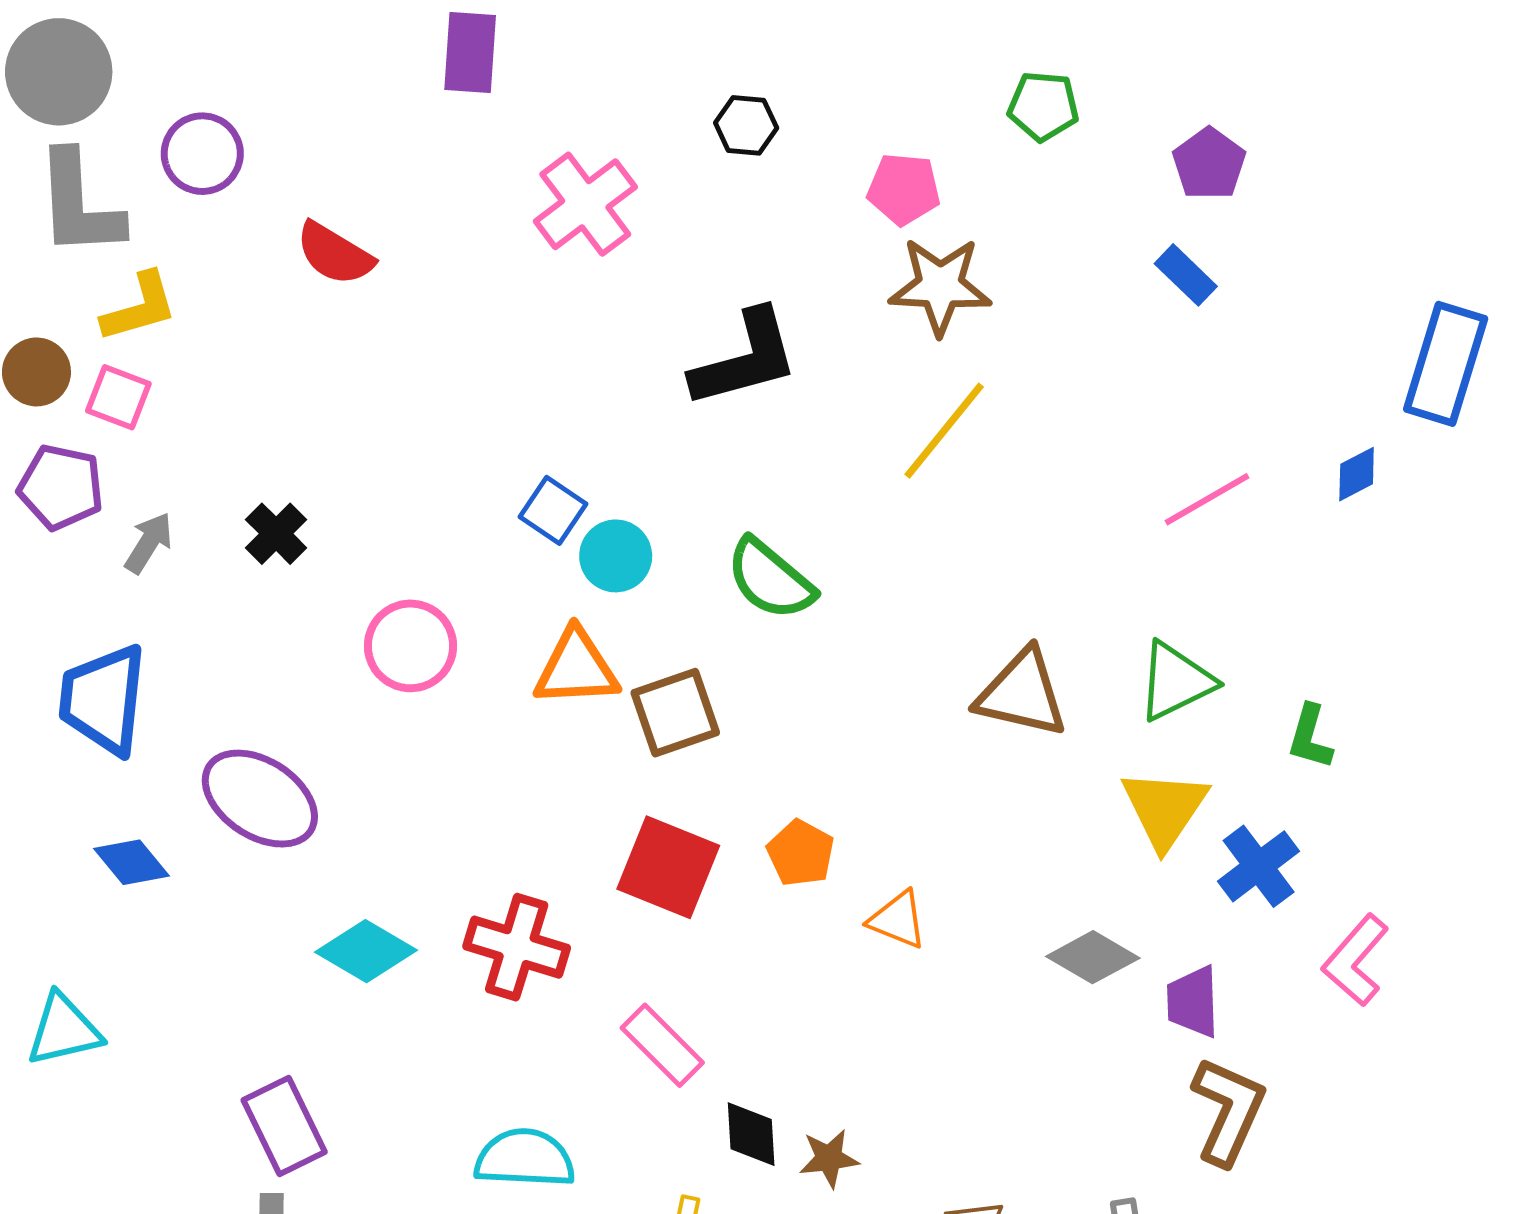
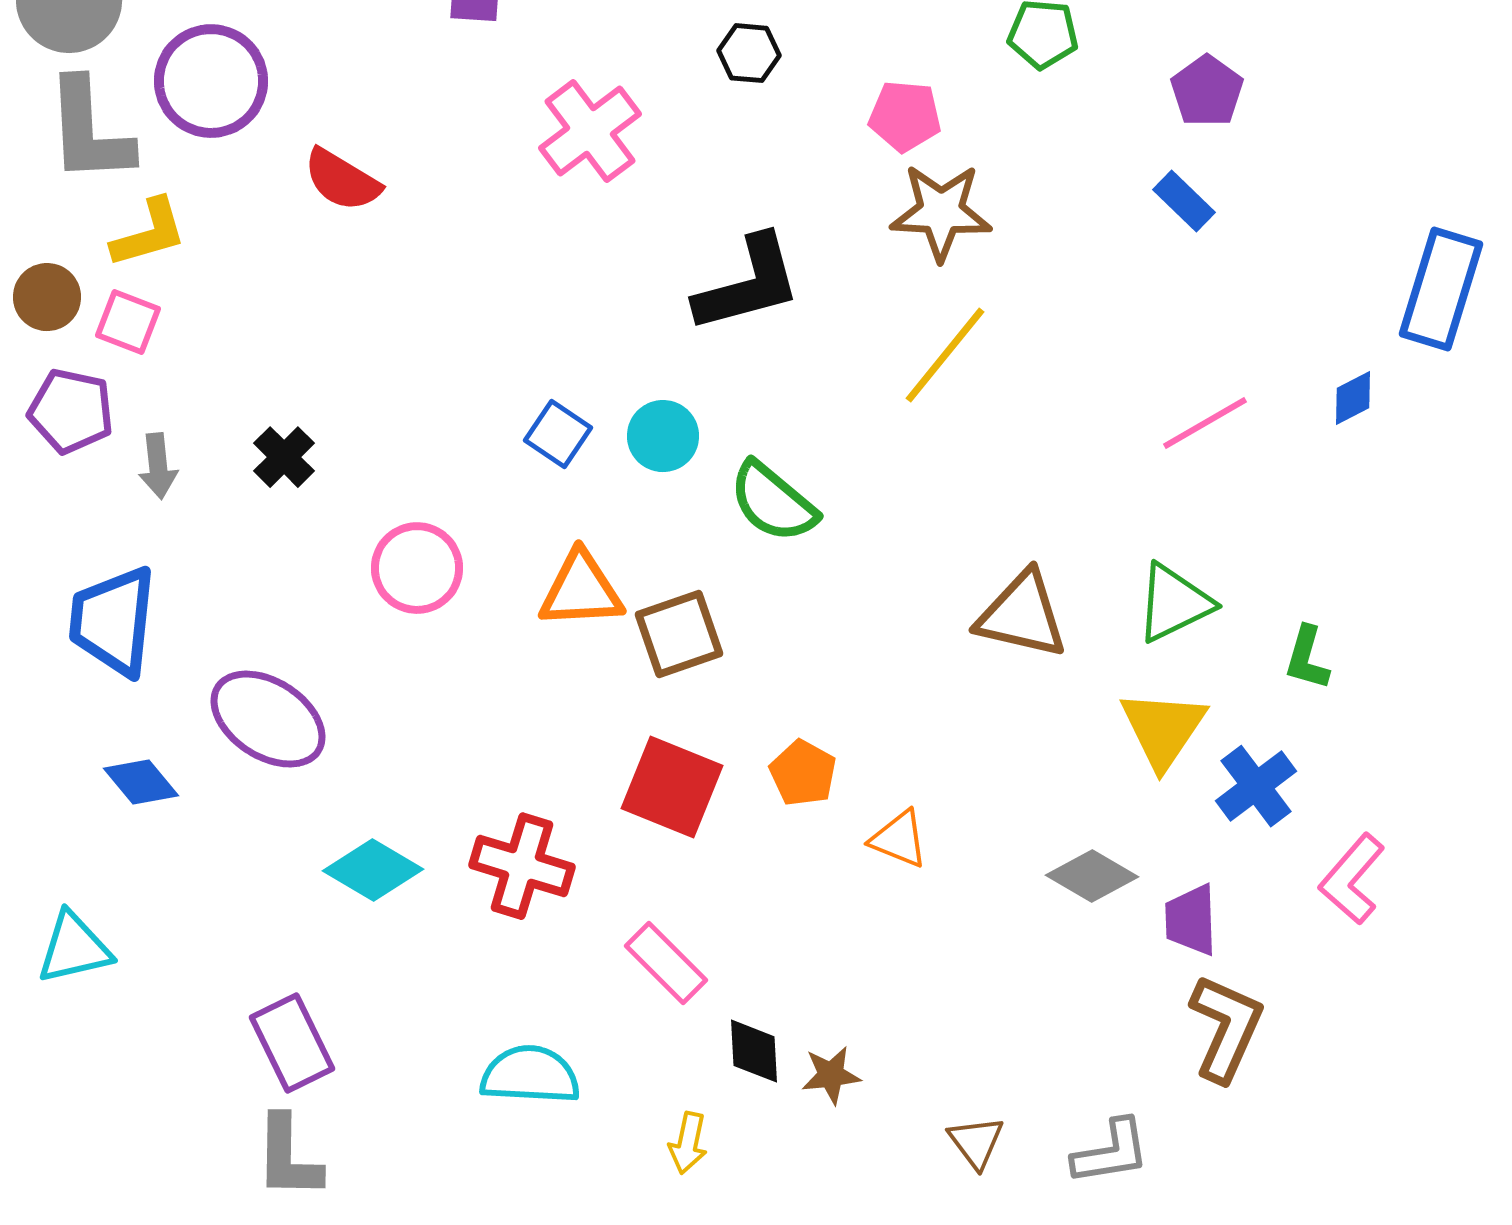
purple circle: (202, 154) -> (211, 81), size x1.4
gray arrow: (149, 543) -> (158, 466), turned 142
cyan circle: (616, 556) -> (663, 436), moved

